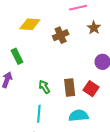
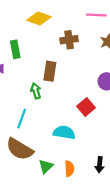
brown rectangle: (70, 87) -> (50, 71), moved

